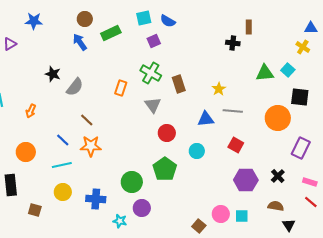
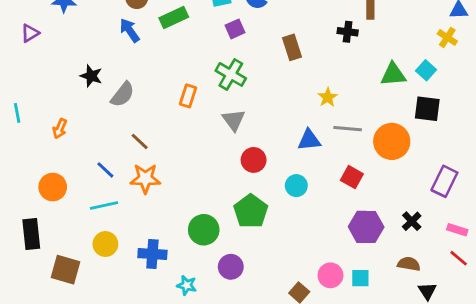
brown rectangle: (179, 84) -> (292, 47), moved
black square: (300, 97) -> (427, 109), moved
orange circle: (278, 118) -> (392, 141), moved
purple circle: (142, 208) -> (231, 267), moved
brown square: (35, 210) -> (66, 270), size x1.5

